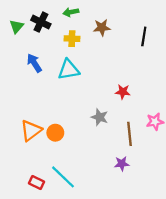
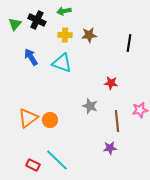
brown star: (102, 28) -> (89, 35), moved
black line: (144, 36) -> (129, 43), moved
cyan triangle: (69, 70) -> (62, 63), turned 30

